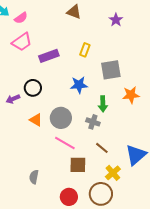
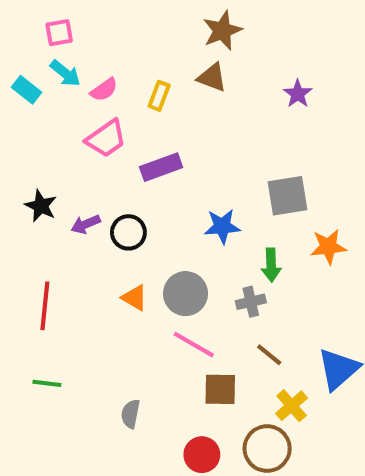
yellow rectangle: (85, 50) -> (159, 96), moved
purple arrow: (13, 99) -> (86, 224), moved
gray cross: (93, 122) -> (251, 302), turned -32

